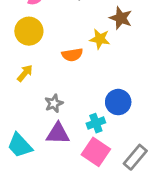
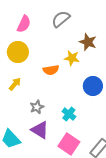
blue circle: (118, 102) -> (93, 86), moved
cyan cross: (96, 123) -> (69, 114), moved, turned -32
purple triangle: (58, 134) -> (40, 130), turned 30

